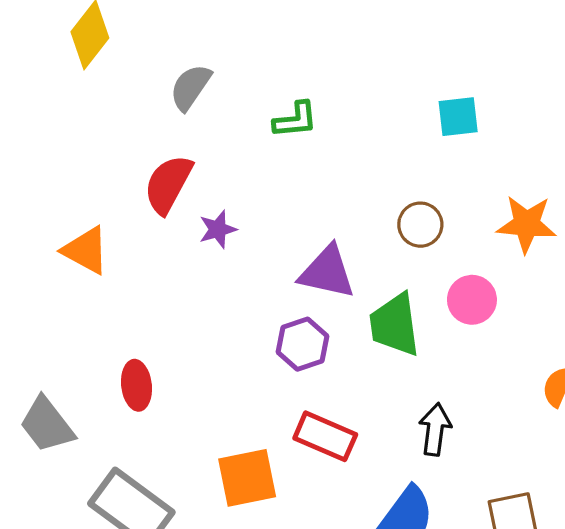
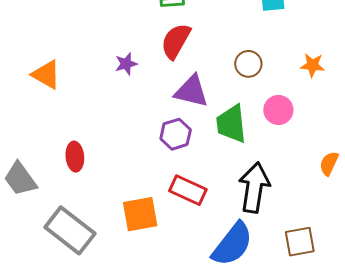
red semicircle: (168, 184) -> (176, 41), moved
orange star: (527, 224) -> (312, 65), size x0.7
black arrow: (435, 429) -> (254, 188), size x1.6

